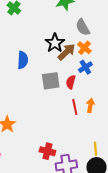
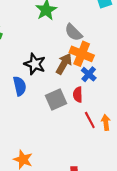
black star: (55, 43) -> (35, 64), moved
orange cross: (84, 48) -> (82, 54), size x1.5
orange arrow: (90, 105) -> (106, 122), moved

